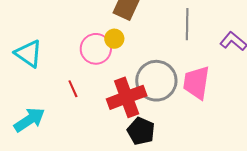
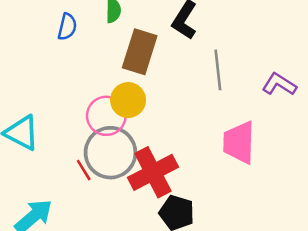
yellow circle: (114, 39) -> (128, 100), size x1.4
gray circle: (156, 81) -> (110, 153), moved

